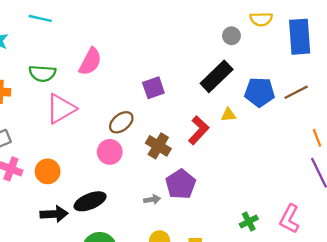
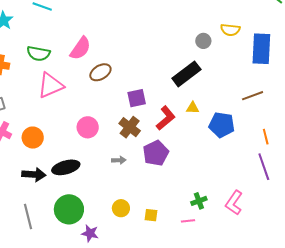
purple square: (153, 88) -> (137, 98), moved
blue pentagon: (260, 92) -> (222, 125), moved
brown ellipse: (121, 122) -> (100, 72), moved
purple pentagon: (181, 184) -> (156, 153), moved
gray arrow: (152, 199) -> (119, 160), moved

